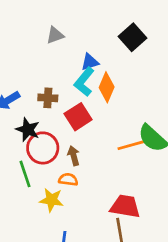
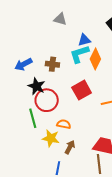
gray triangle: (55, 35) -> (60, 19), turned 32
cyan L-shape: (84, 82) -> (79, 54), turned 30
red square: (78, 117) -> (82, 90), moved
brown arrow: (74, 156) -> (70, 147), moved, turned 40

